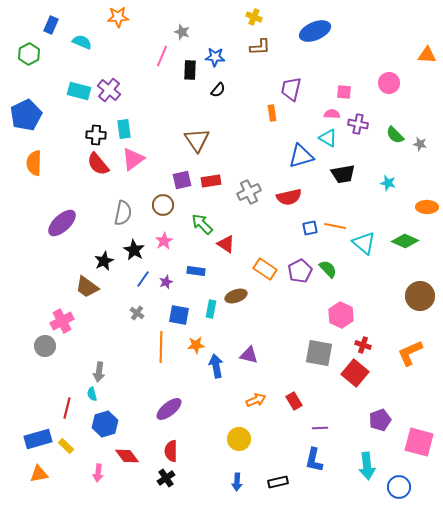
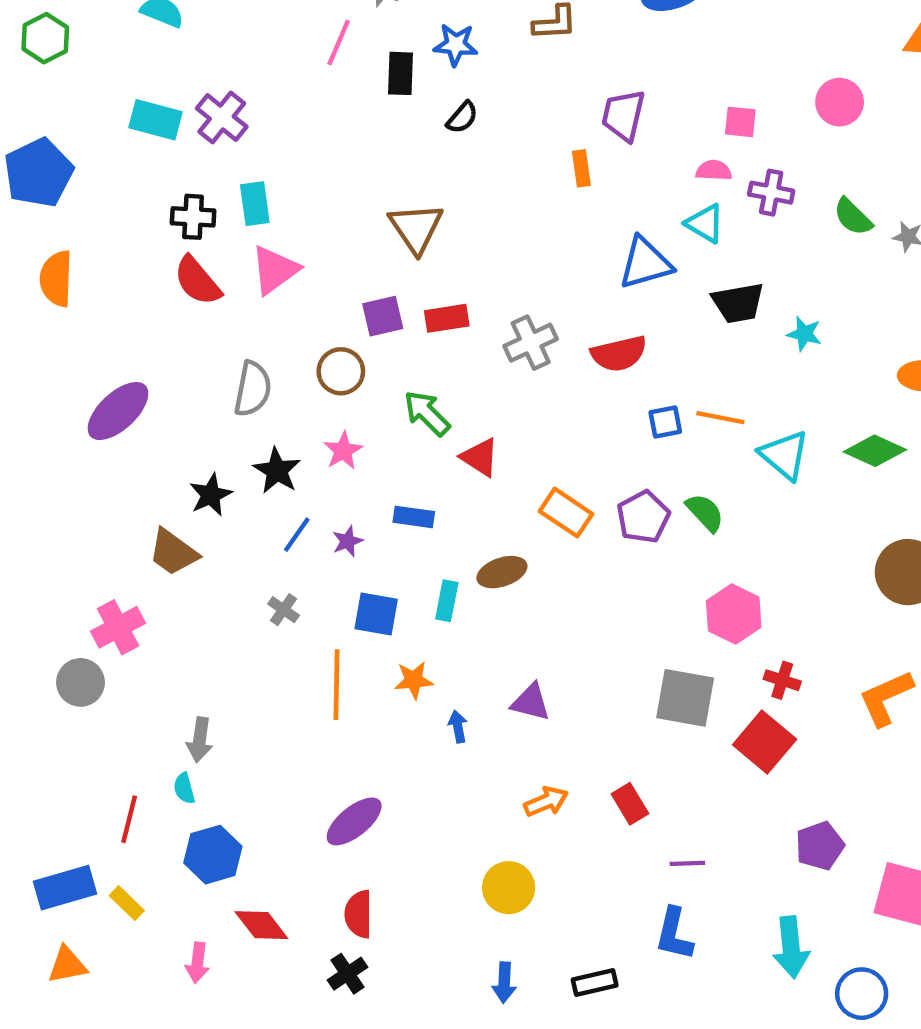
cyan star: (388, 183) -> (804, 334), moved
blue arrow: (216, 366) -> (458, 727), size x0.6

